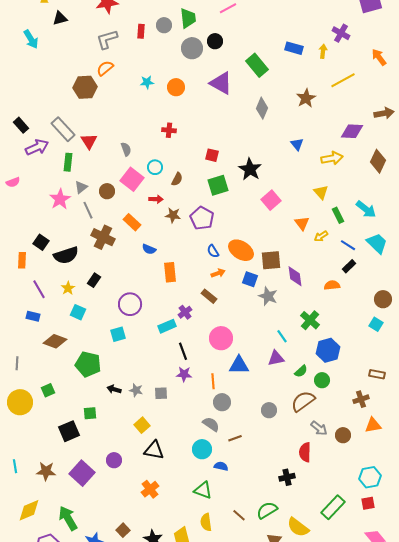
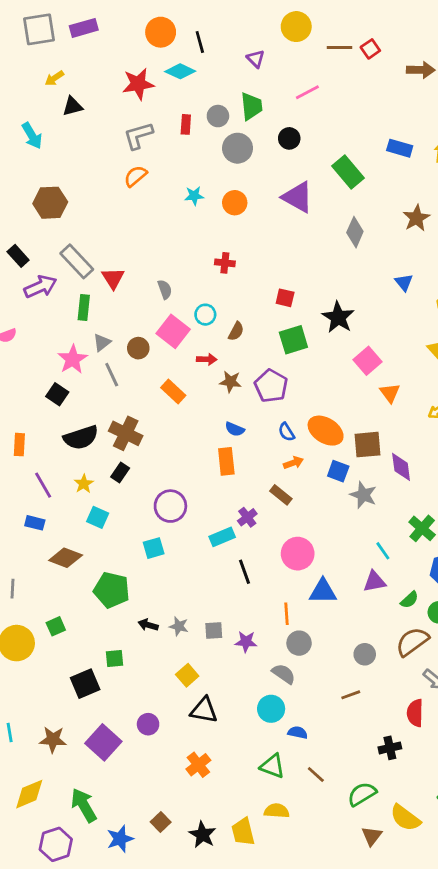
gray circle: (192, 48) -> (238, 148), moved
brown hexagon: (85, 87) -> (50, 203), moved
orange triangle: (302, 223) -> (390, 393), moved
brown cross: (103, 237) -> (126, 433), moved
black square: (41, 242) -> (57, 394), moved
blue semicircle: (149, 249) -> (235, 429), moved
purple star: (184, 374) -> (246, 642), moved
brown line: (235, 438) -> (351, 695), moved
brown line: (239, 515) -> (316, 774), moved
yellow semicircle: (206, 522) -> (277, 811), turned 102

